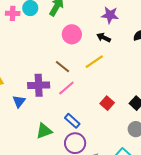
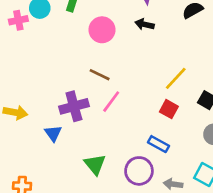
yellow line: (94, 62) -> (176, 78), moved
blue rectangle: (72, 121) -> (159, 144), moved
green triangle: (44, 131) -> (95, 164), turned -36

